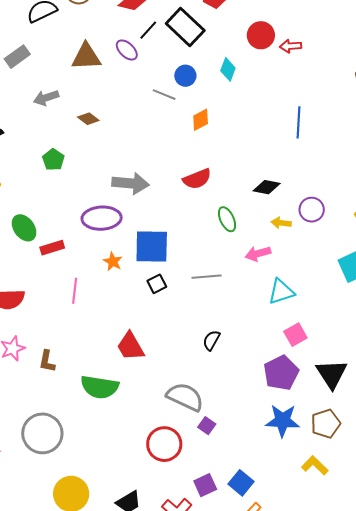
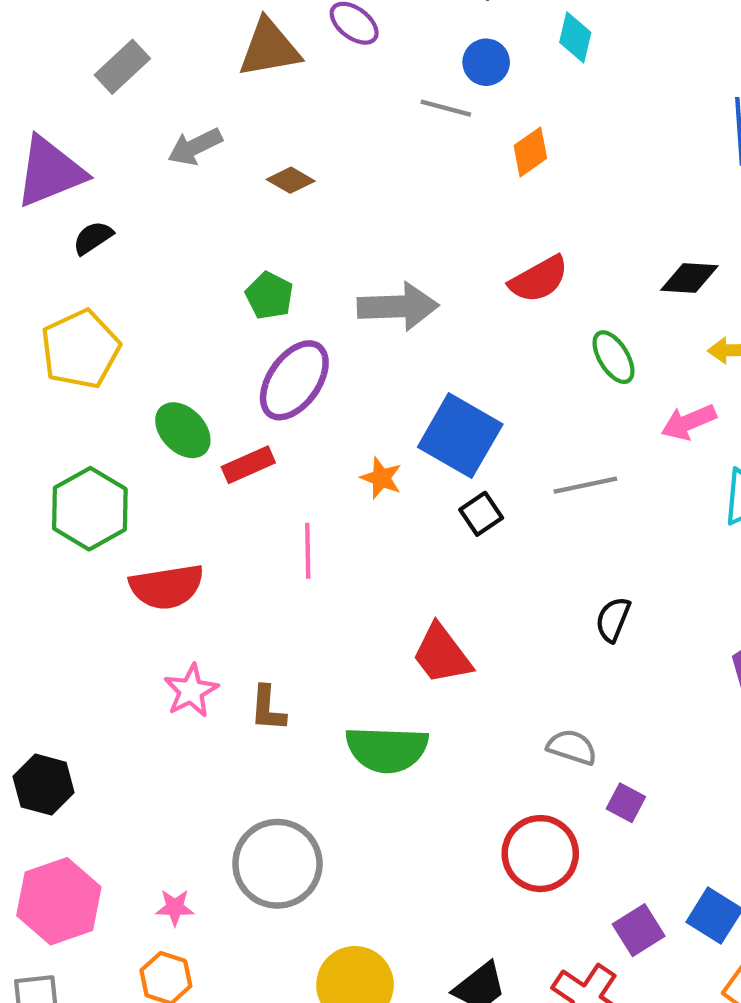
green pentagon: (53, 160) -> (269, 296), moved
purple ellipse: (102, 218) -> (294, 380), moved, turned -45
blue square: (152, 247) -> (460, 436), turned 36
gray semicircle: (185, 397) -> (572, 747), size x0.6

